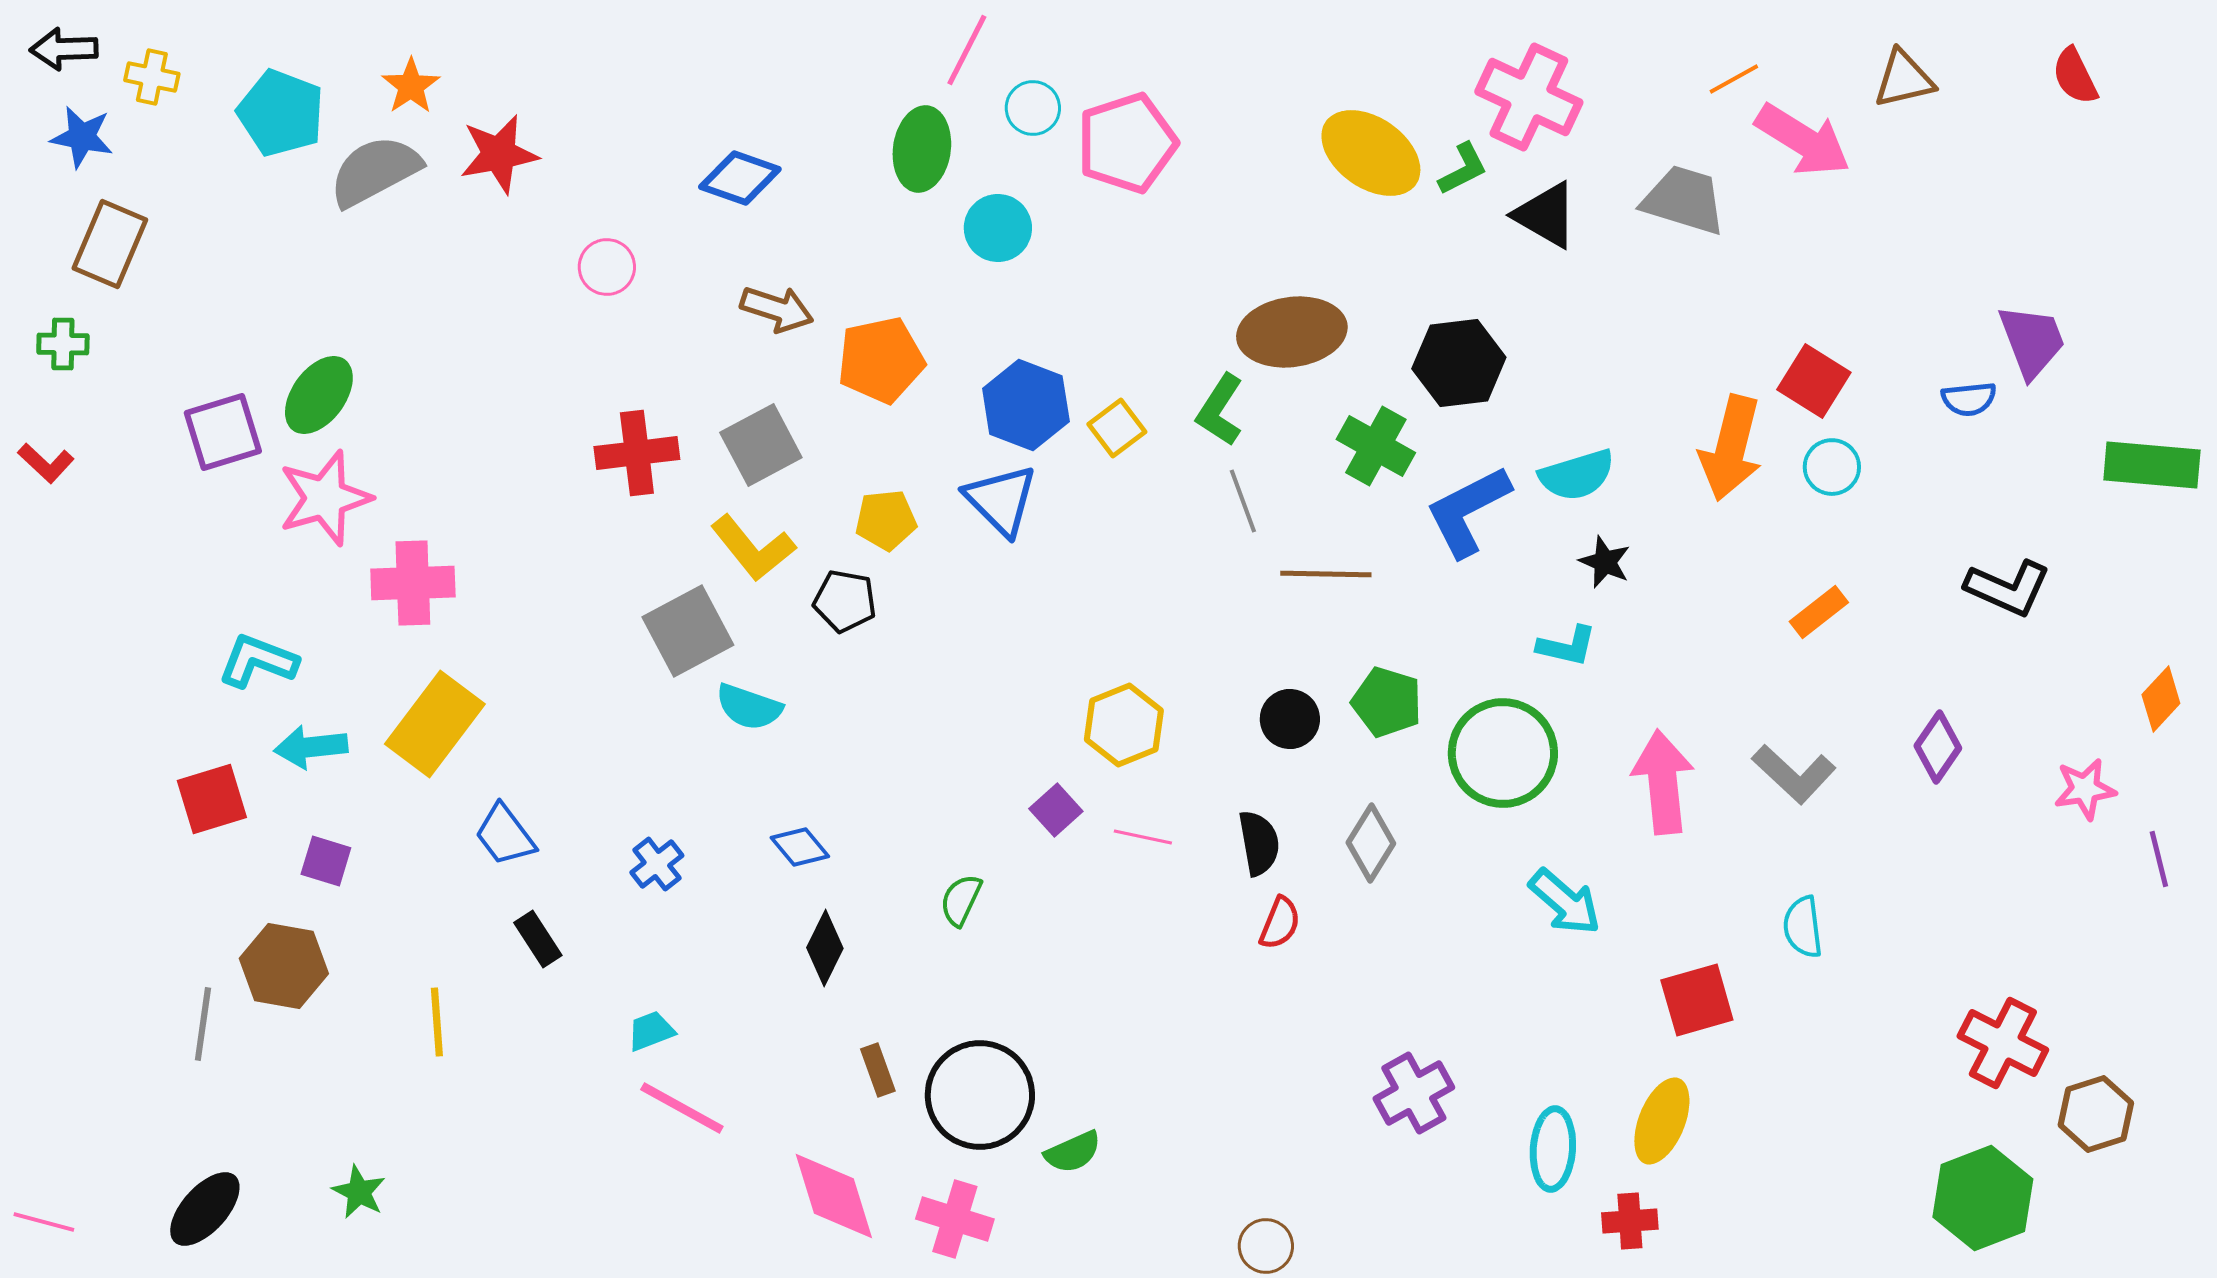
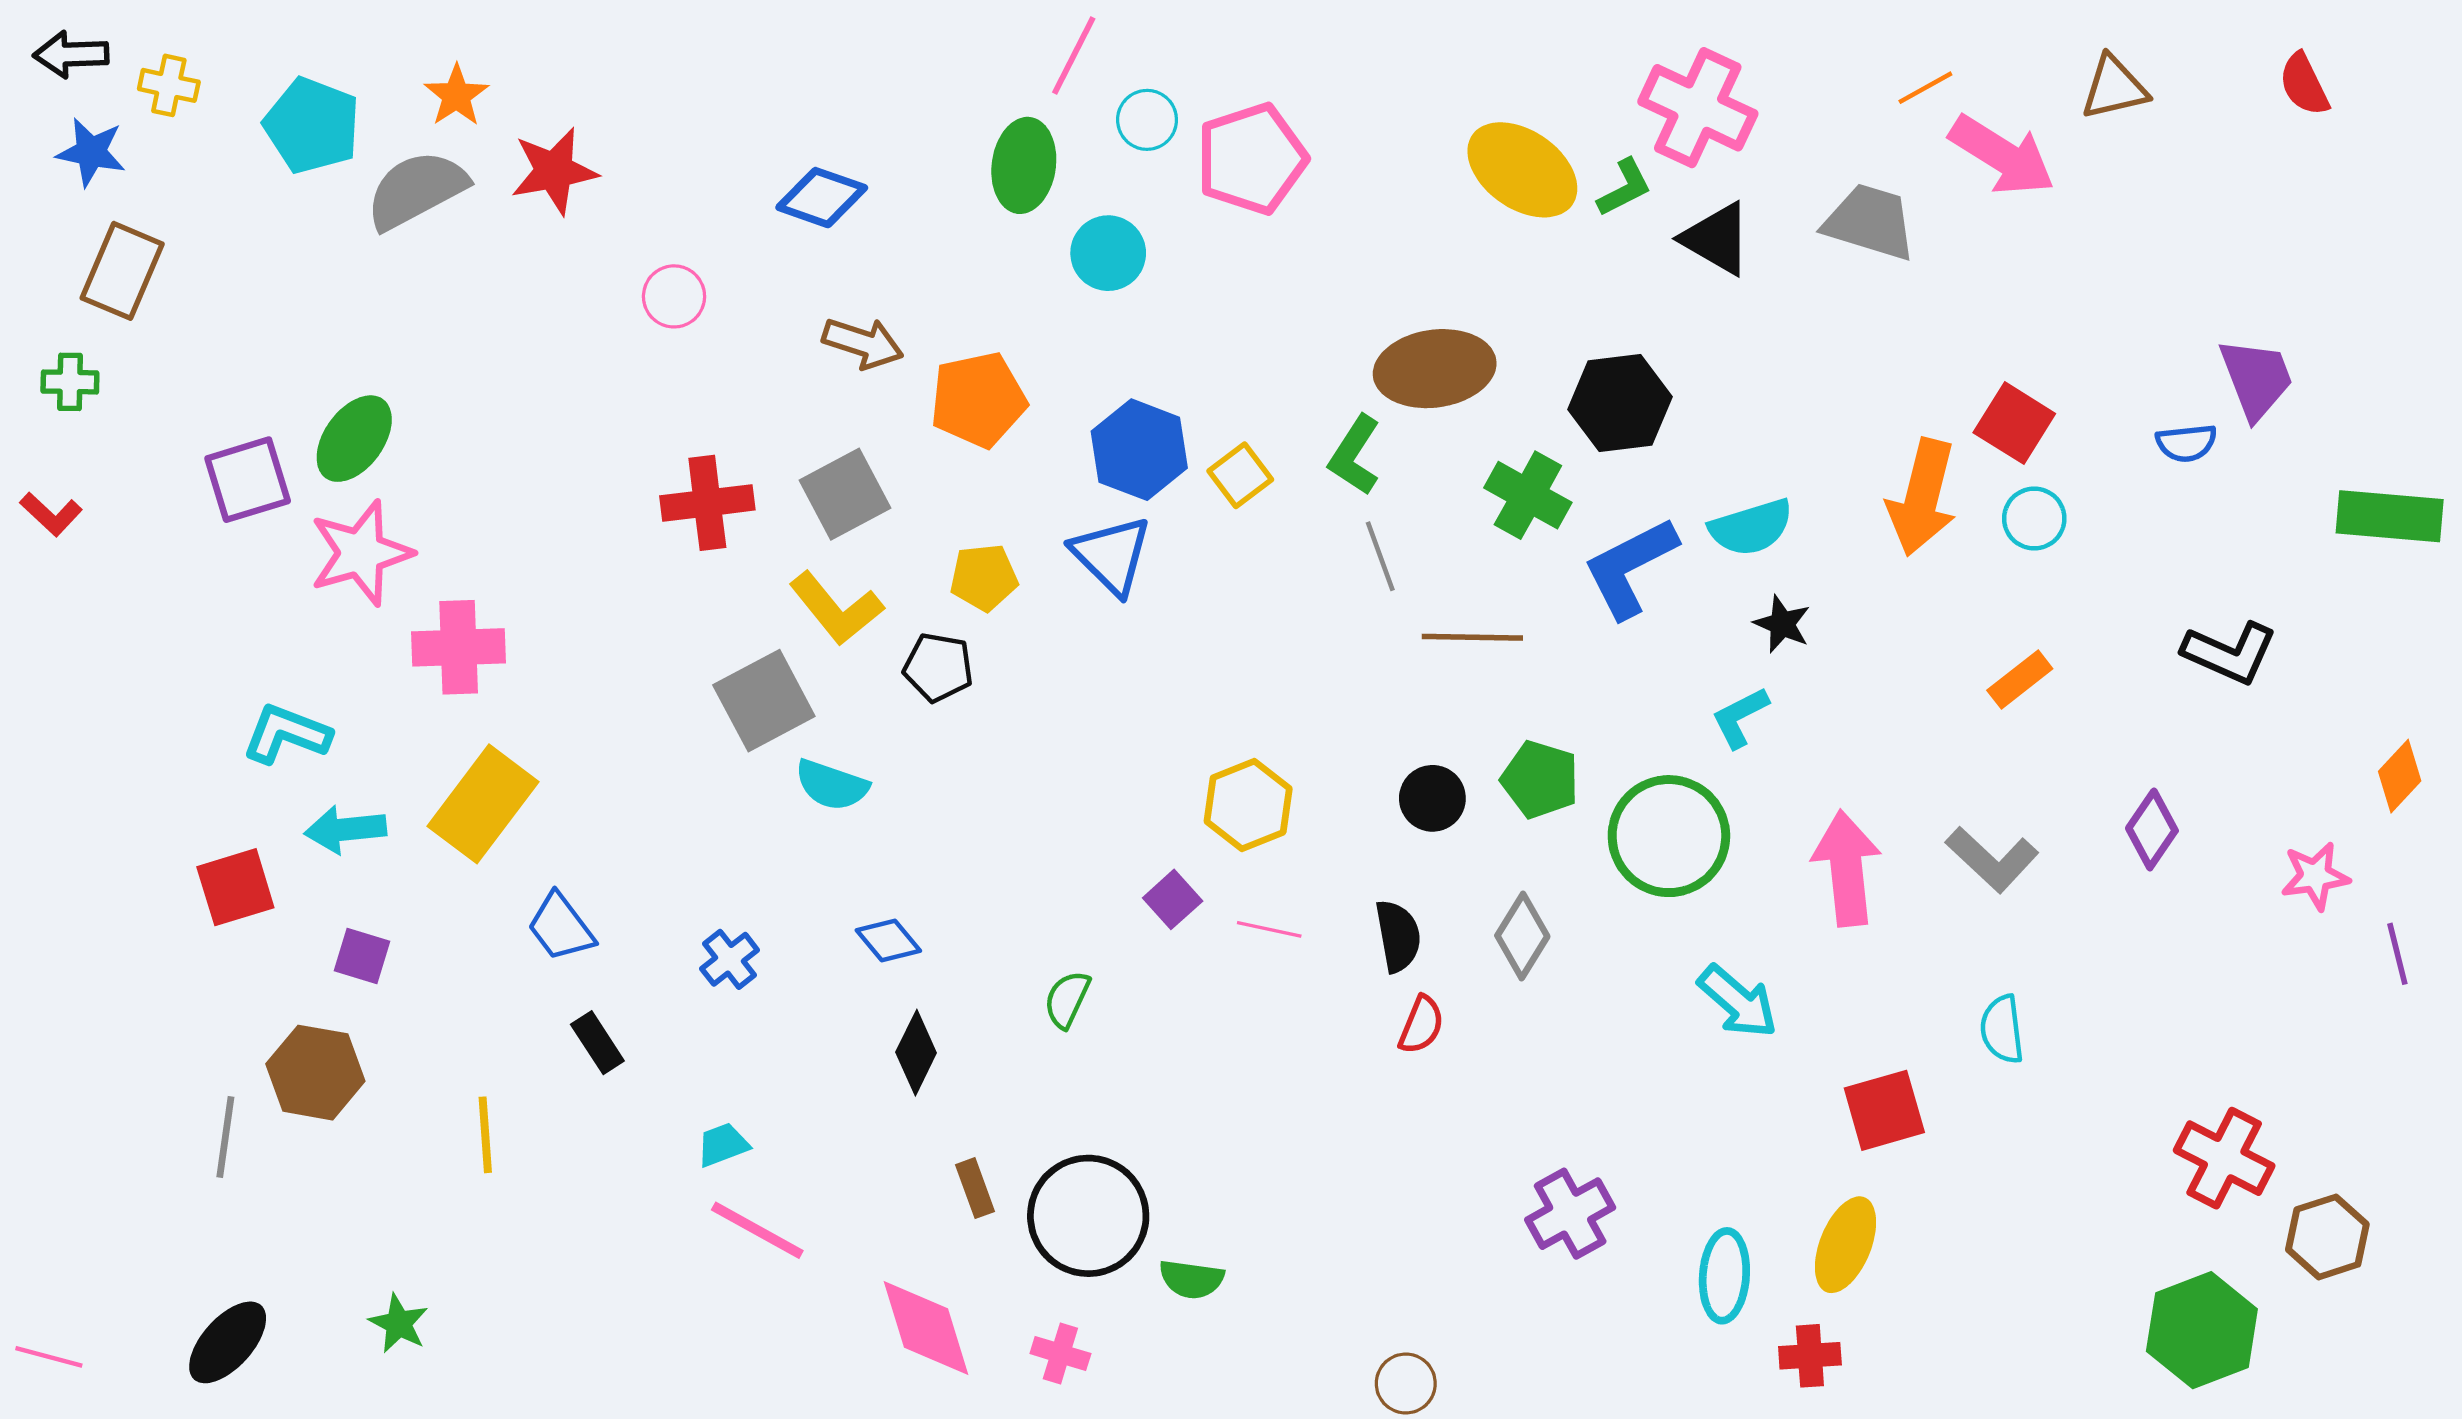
cyan L-shape: (1567, 646) -> (1740, 717), turned 140
green semicircle: (1073, 1152) -> (1191, 1279), turned 32
pink cross: (955, 1219) -> (1060, 1354), size x0.7

